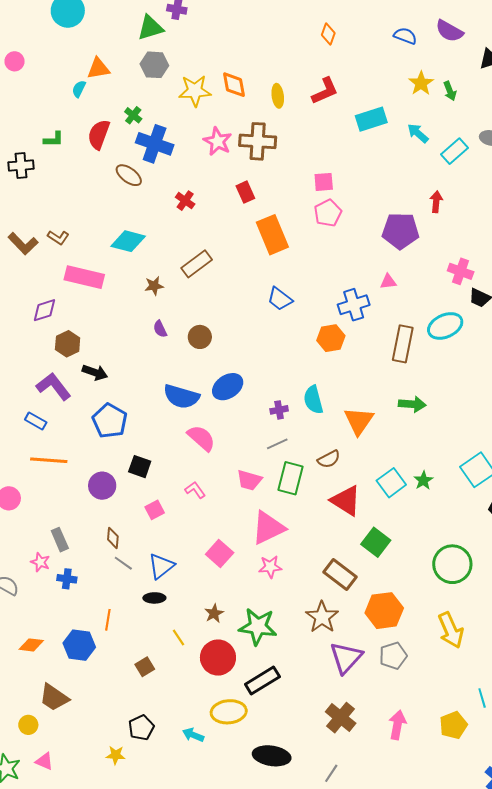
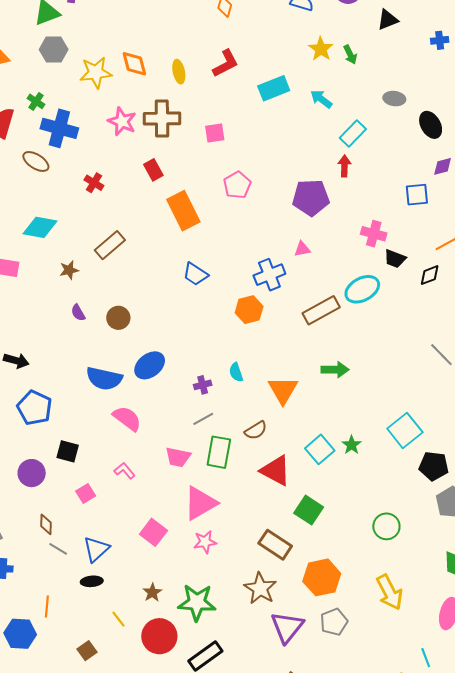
cyan rectangle: (454, 151) -> (353, 134), moved
pink square: (324, 182) -> (215, 133), moved
brown rectangle: (403, 344) -> (321, 310), turned 54
cyan semicircle: (313, 400) -> (236, 372), size x0.7
green circle: (452, 564) -> (386, 526), size x0.7

